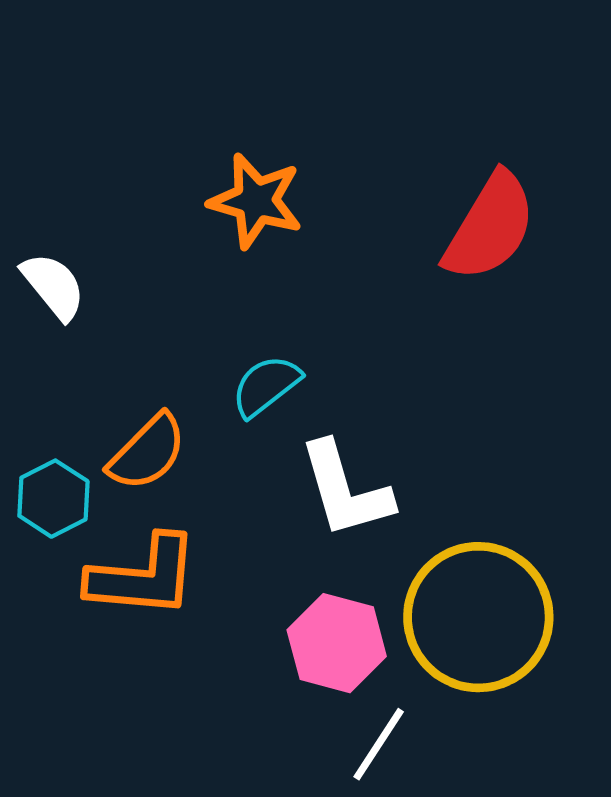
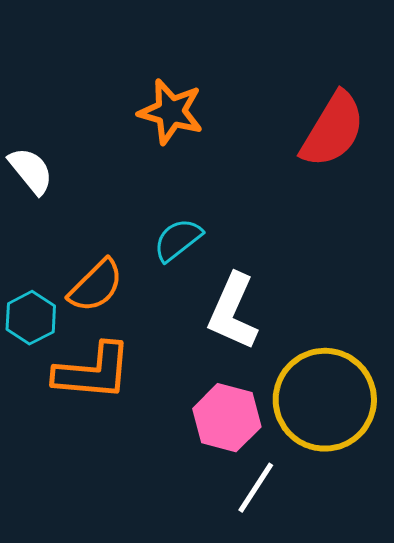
white L-shape: (345, 490) -> (233, 312), turned 40

